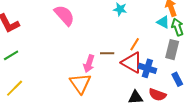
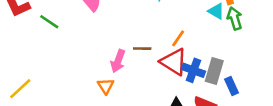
gray rectangle: (172, 50) -> (214, 71), moved
green line: (11, 55) -> (49, 22), moved, turned 63
orange triangle: (80, 83) -> (106, 86), size x0.6

